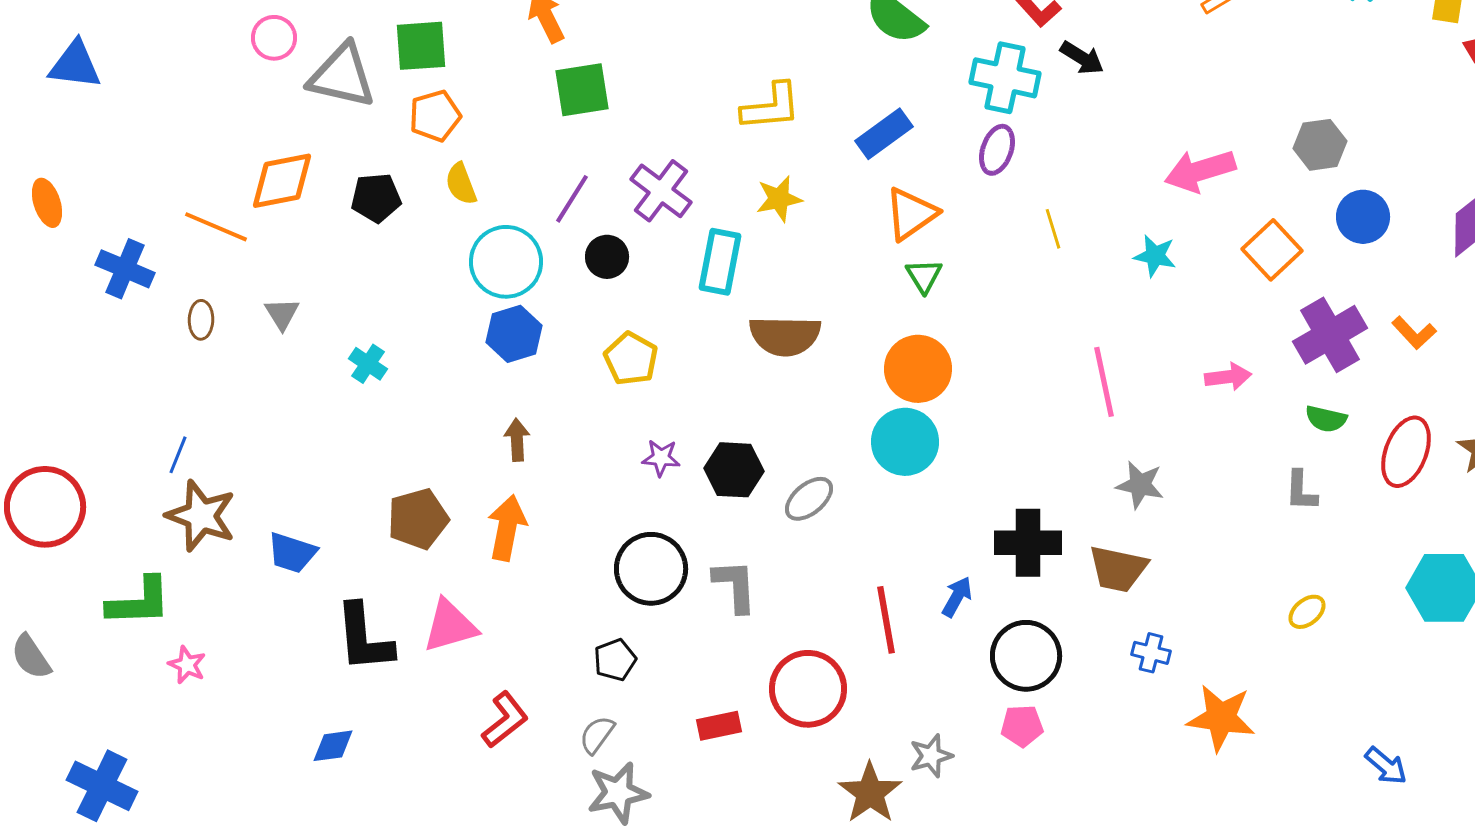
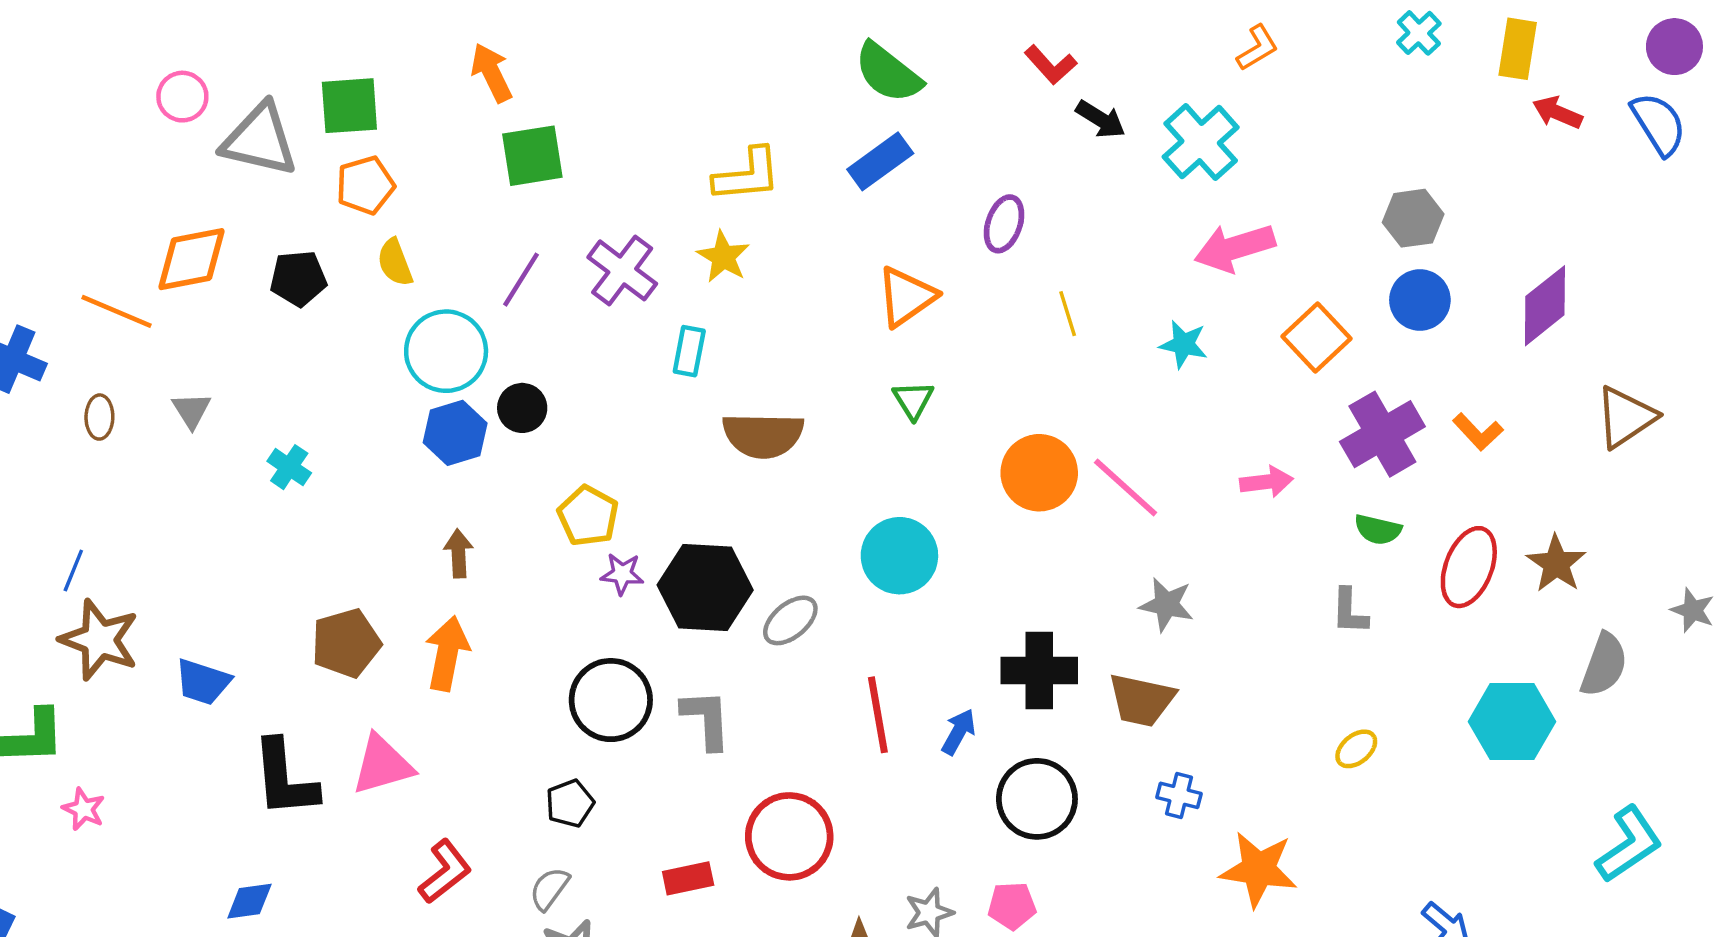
cyan cross: (1005, 78) -> (1201, 142), moved, turned 36
blue rectangle: (884, 134) -> (880, 161), moved
gray hexagon: (1320, 145) -> (1413, 218), moved
yellow star: (779, 199) -> (723, 257), moved, turned -30
black circle: (607, 257) -> (522, 408), moved
cyan rectangle: (720, 262) -> (689, 351), size x0.7
green triangle: (924, 276) -> (913, 400), moved
yellow pentagon: (631, 359) -> (588, 516), moved
orange circle: (918, 369) -> (1039, 473), moved
pink line: (1104, 382) -> (1126, 488), turned -36
black hexagon: (734, 470) -> (705, 588), size x1.4
red line: (886, 620) -> (878, 715), moved
pink pentagon: (1022, 726) -> (1012, 906), moved

